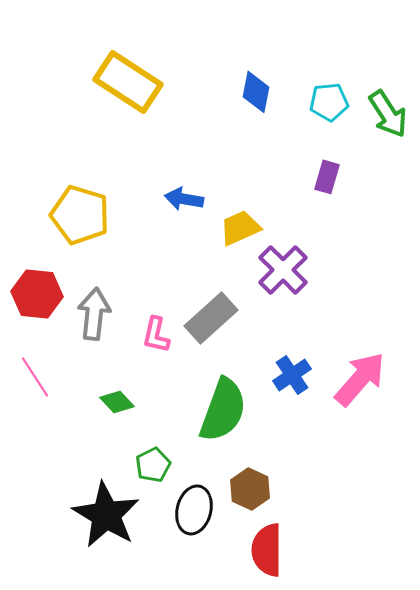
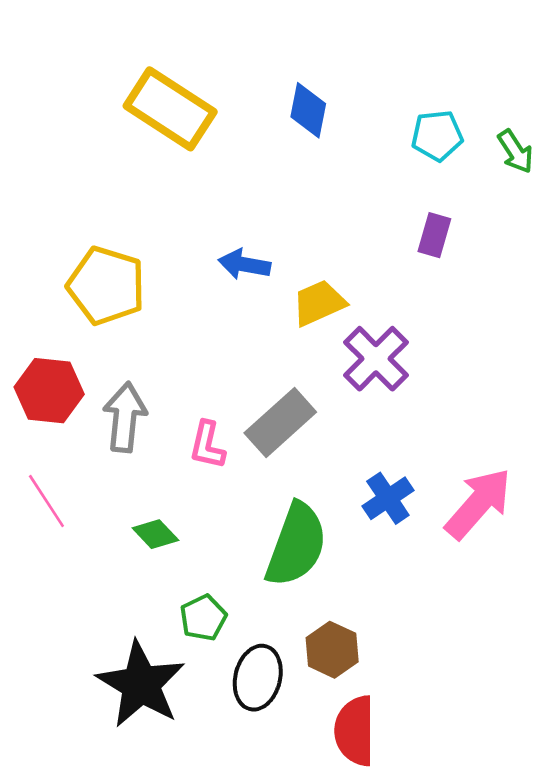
blue diamond: (256, 92) -> (308, 110), moved
green arrow: (388, 114) -> (516, 151), size x0.7

